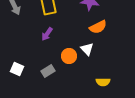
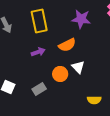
orange semicircle: (98, 27) -> (67, 45), moved
purple arrow: (47, 34) -> (38, 52), turned -144

